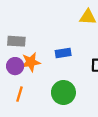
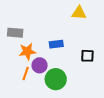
purple circle: (15, 66) -> (40, 65), moved
orange line: (19, 94) -> (26, 74), moved

